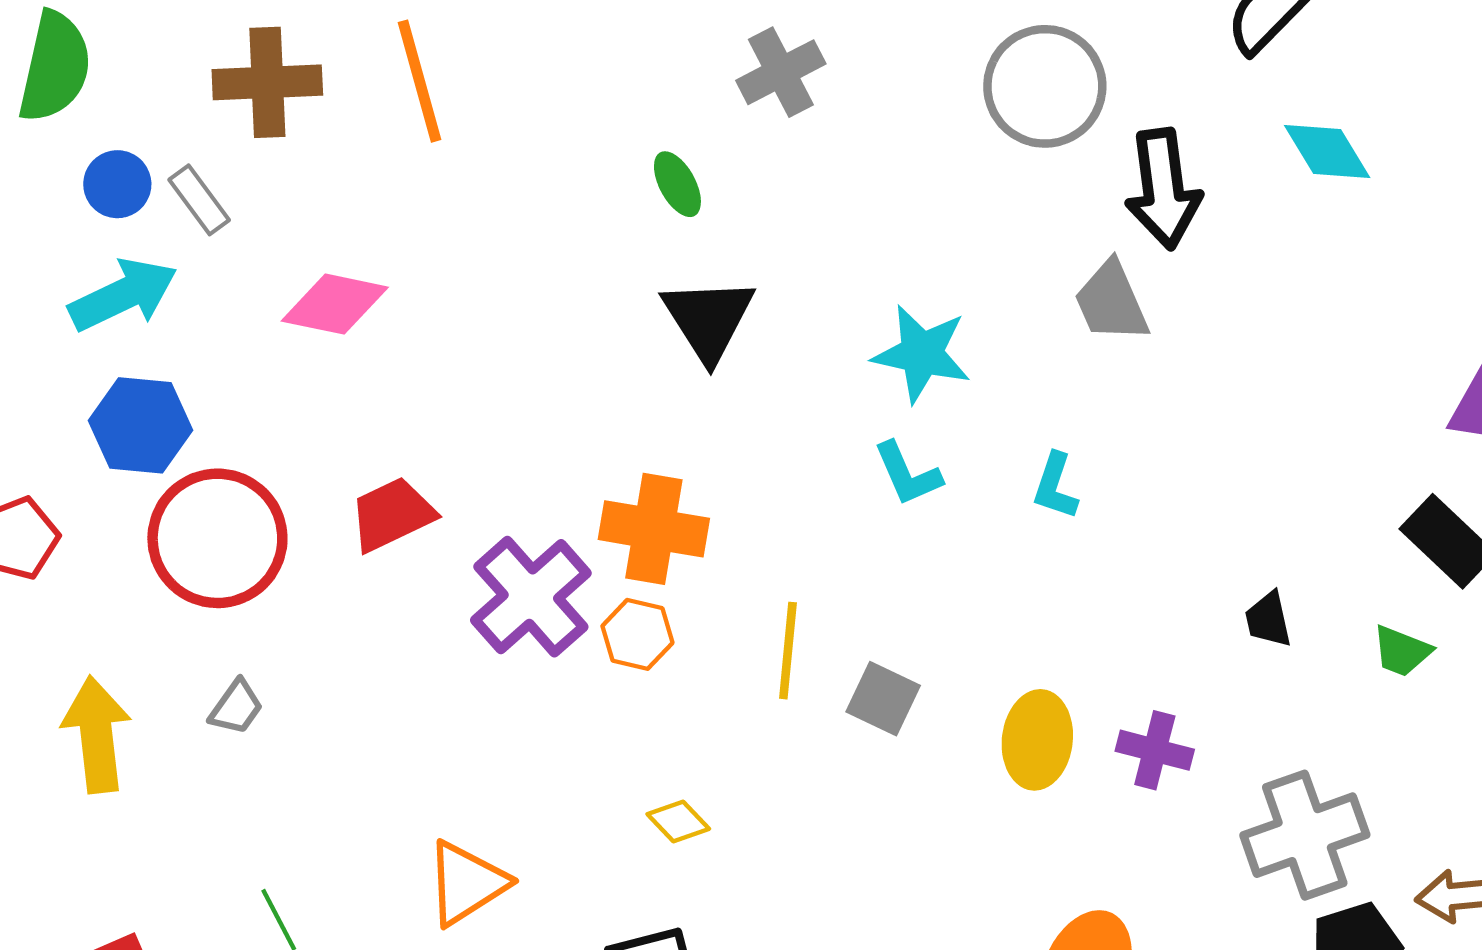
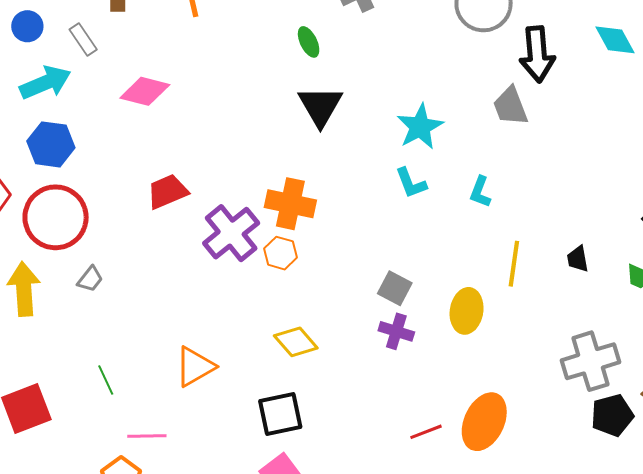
blue circle: (117, 184) -> (27, 26), moved
cyan star: (922, 354) -> (420, 127), turned 30
red circle: (217, 538) -> (56, 217), moved
yellow line: (788, 651) -> (514, 264), moved
purple cross: (1155, 750) -> (396, 331), moved
yellow diamond: (678, 821) -> (296, 342), size x1.5

